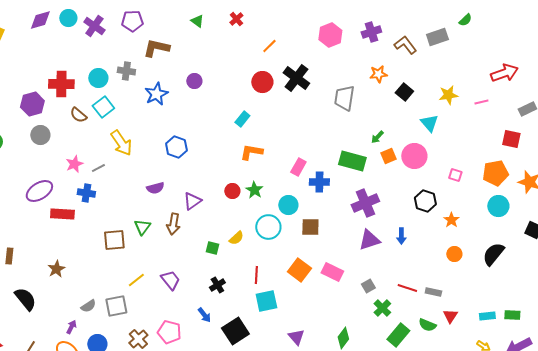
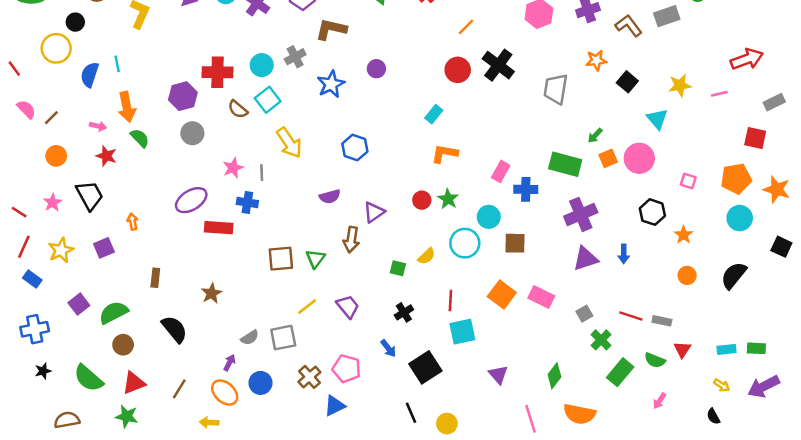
gray cross: (126, 71) -> (295, 57), turned -36
gray line: (98, 168) -> (262, 173), turned -64
green triangle: (142, 227) -> (315, 259), moved

